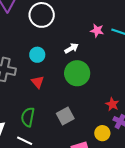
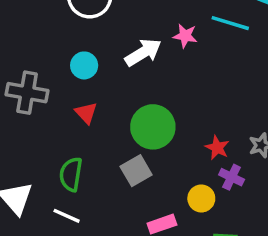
pink star: (97, 31) -> (185, 36), moved
white arrow: (71, 48) -> (143, 52), size x1.5
green circle: (77, 73) -> (153, 127), moved

